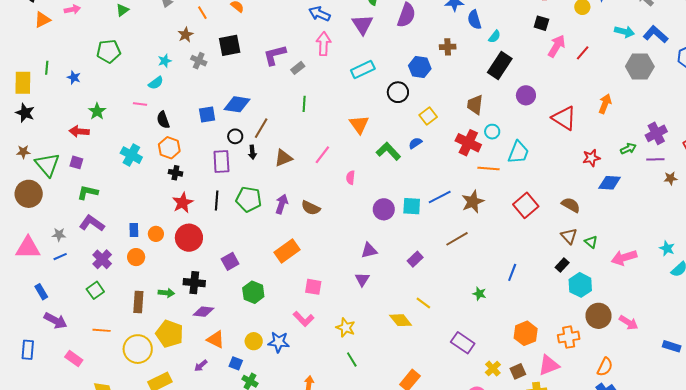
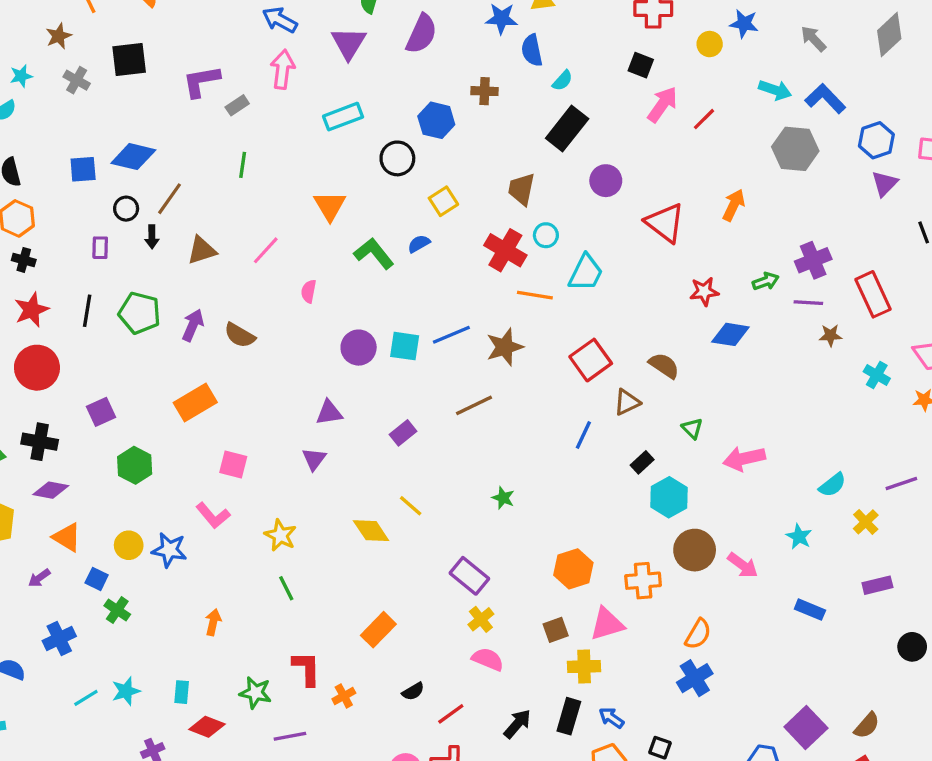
purple rectangle: (221, 161) -> (100, 248), size x0.6
brown triangle: (569, 236) -> (627, 402), moved, turned 42
cyan star: (667, 248) -> (799, 537), moved
blue line: (512, 272) -> (583, 435), moved
yellow cross: (493, 369) -> (481, 619), moved

